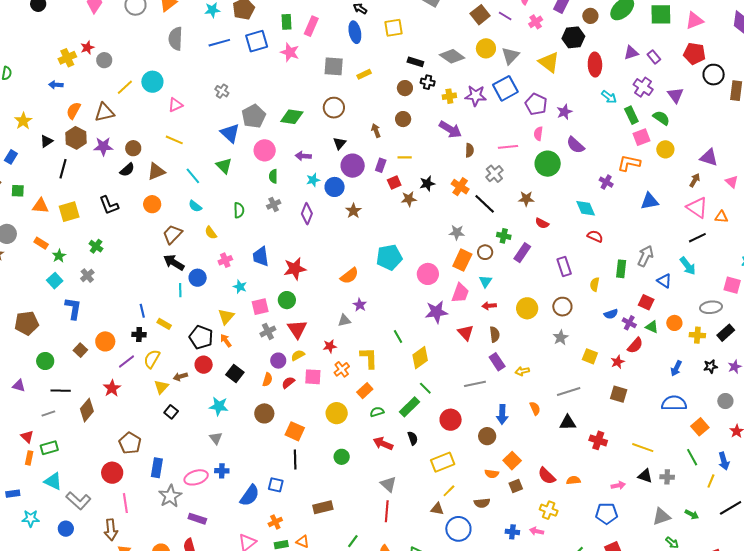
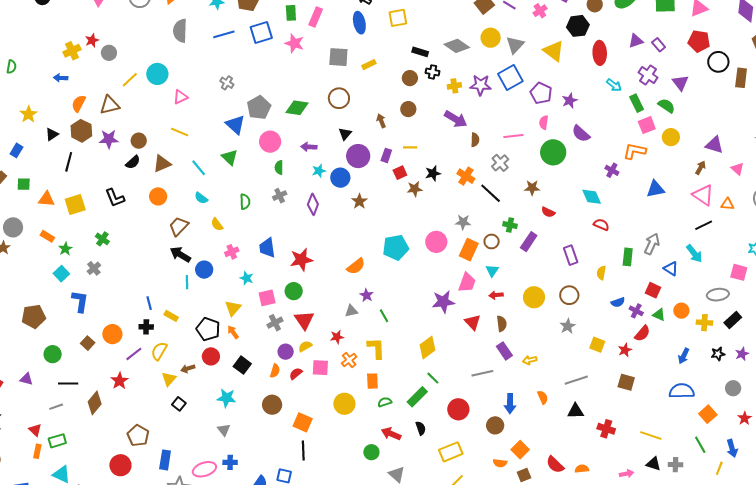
pink circle: (428, 274) -> (436, 242), moved
green line: (398, 336) -> (384, 316), moved
orange rectangle: (365, 391) -> (372, 381), turned -49
green circle: (342, 457) -> (371, 452), moved

